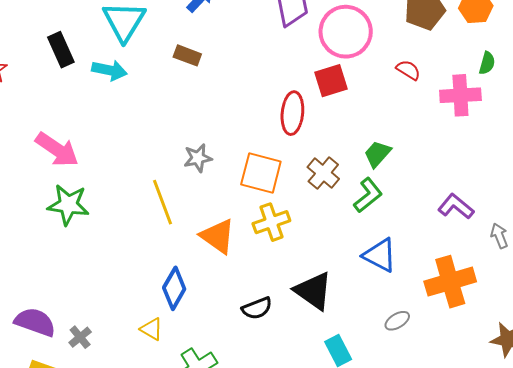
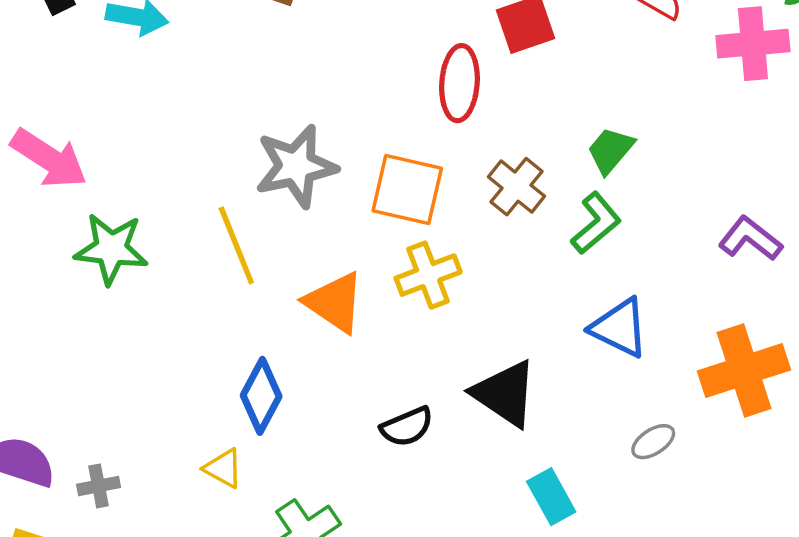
gray star: (198, 158) -> (296, 166), size x1.6
green star: (68, 205) -> (111, 249), moved
gray cross: (80, 337) -> (99, 486), turned 30

